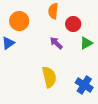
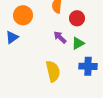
green triangle: (86, 43) -> (78, 43), moved
blue cross: (84, 85) -> (88, 66), moved, turned -30

